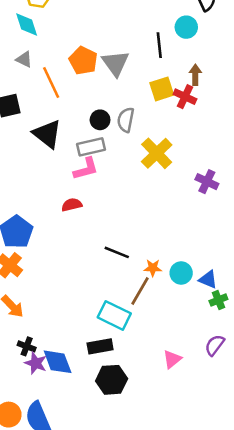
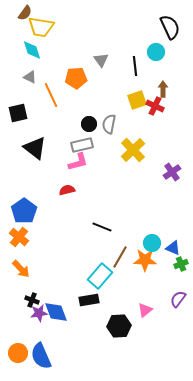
orange pentagon: (83, 61) -> (76, 78), turned -30
gray triangle: (115, 63) -> (101, 60), moved, size x0.7
black triangle: (47, 134) -> (35, 148), moved
purple cross: (207, 182) -> (172, 172), turned 30
orange star: (153, 268) -> (145, 260), moved, size x1.6
cyan rectangle: (114, 315) -> (100, 276), turned -75
purple star: (36, 363) -> (39, 313), turned -30
black hexagon: (112, 380) -> (119, 326), moved

